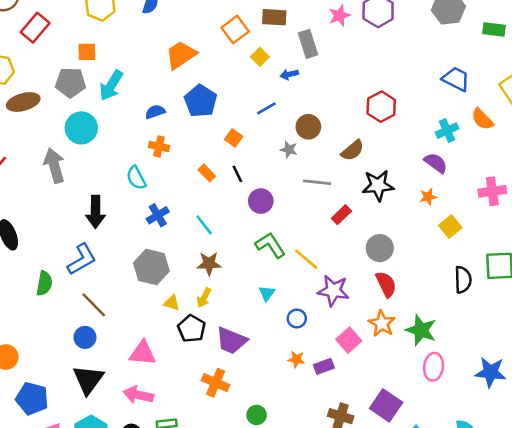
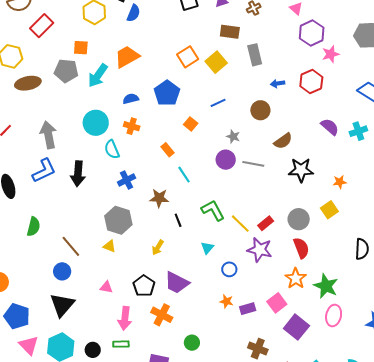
pink star: (339, 16) -> (331, 54), moved
orange square: (235, 30) -> (188, 57), moved
orange trapezoid: (181, 55) -> (127, 57), moved
yellow square: (260, 57) -> (216, 62), size x1.5
blue arrow: (289, 74) -> (278, 84), moved
red hexagon: (381, 107) -> (311, 82), moved
brown circle: (308, 127) -> (260, 110), moved
cyan circle: (81, 128) -> (96, 123), moved
purple semicircle: (436, 163) -> (330, 127), moved
black line: (237, 174) -> (178, 220), moved
purple circle: (261, 201) -> (226, 160), moved
red rectangle: (341, 215) -> (266, 223), moved
cyan line: (204, 225) -> (184, 175), moved
yellow square: (450, 226) -> (329, 210), moved
blue L-shape: (82, 259) -> (44, 171), moved
brown star: (209, 264) -> (159, 198), moved
yellow triangle: (172, 303) -> (109, 246), moved
black pentagon: (191, 329) -> (144, 286), moved
pink square: (349, 340) -> (277, 303), moved
pink triangle: (143, 353) -> (106, 287), size x0.6
pink arrow: (138, 395) -> (125, 318), moved, turned -100
purple square: (386, 405) -> (296, 327), moved

